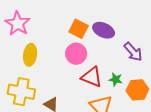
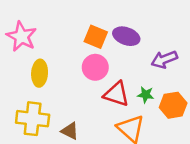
purple arrow: (133, 52) -> (164, 59), turned 115

